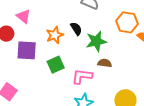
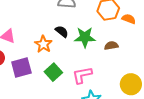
green star: (96, 41) -> (85, 37), turned 30
brown semicircle: (105, 63) -> (111, 46), moved

